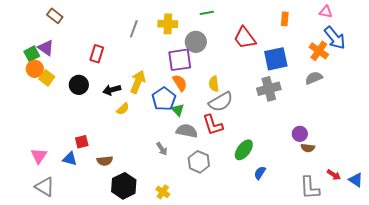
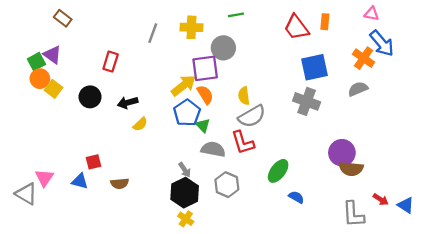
red trapezoid: (245, 38) -> (296, 27), moved
yellow arrow: (138, 82) -> (183, 85), moved, turned 30
gray cross: (269, 89) -> (307, 101), turned 35
purple circle: (300, 134) -> (342, 153), size x1.5
brown semicircle: (308, 148) -> (351, 169), size x1.5
blue semicircle: (260, 173) -> (296, 197), turned 88
black hexagon: (124, 186) -> (185, 193), moved
gray triangle: (45, 187) -> (26, 194), moved

